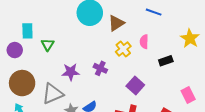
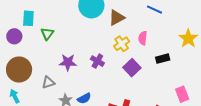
purple square: (135, 85) -> (132, 68), moved
gray triangle: (53, 94) -> (48, 82), size x0.6

